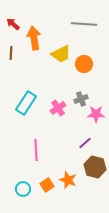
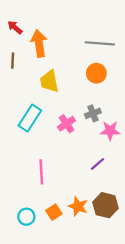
gray line: (84, 24) -> (100, 43), moved
yellow trapezoid: (61, 54) -> (49, 81), moved, turned 105
brown hexagon: (95, 167) -> (106, 205), moved

